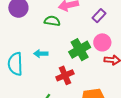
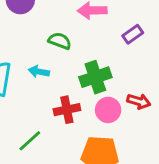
green semicircle: (52, 21) -> (60, 41), moved
pink circle: (102, 42) -> (108, 110), moved

